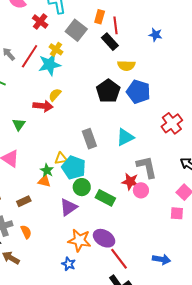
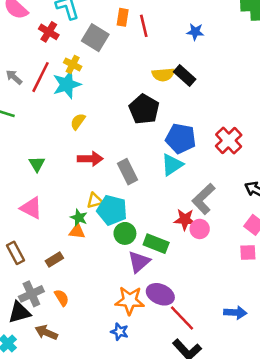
black rectangle: (110, 42) -> (185, 75), moved
blue pentagon: (138, 92) -> (181, 138), moved
red arrow: (43, 106) -> (90, 159), moved
gray L-shape: (147, 167) -> (203, 199), turned -115
purple triangle: (68, 207) -> (139, 262), moved

